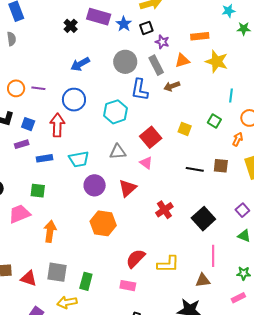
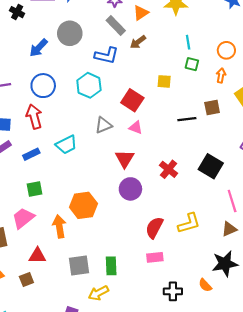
gray circle: (125, 62) -> (70, 33), moved
blue L-shape: (140, 90) -> (107, 55), turned -70
cyan line: (231, 95) -> (188, 42), moved
purple circle: (95, 185) -> (130, 189), moved
orange hexagon: (103, 223) -> (83, 205), moved
red triangle: (29, 278) -> (37, 256), moved

